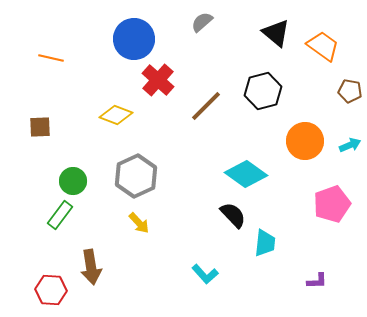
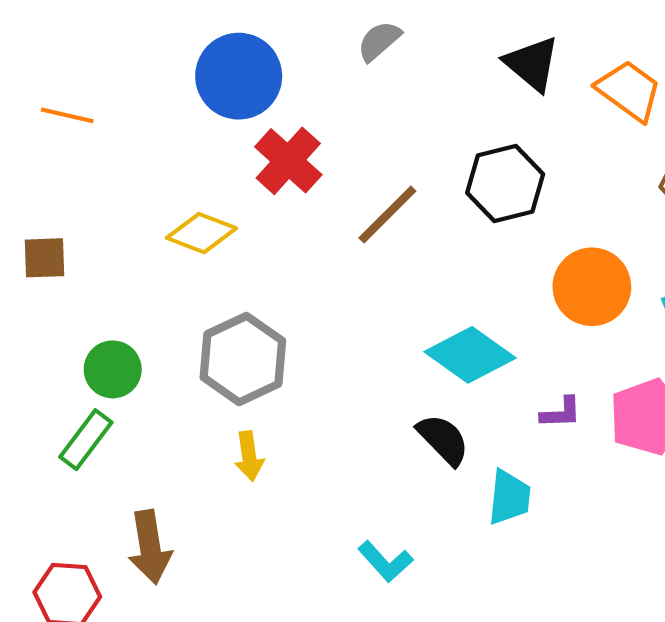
yellow arrow: (139, 223) -> (249, 456), turned 35
purple L-shape: (317, 281) -> (561, 413), moved

